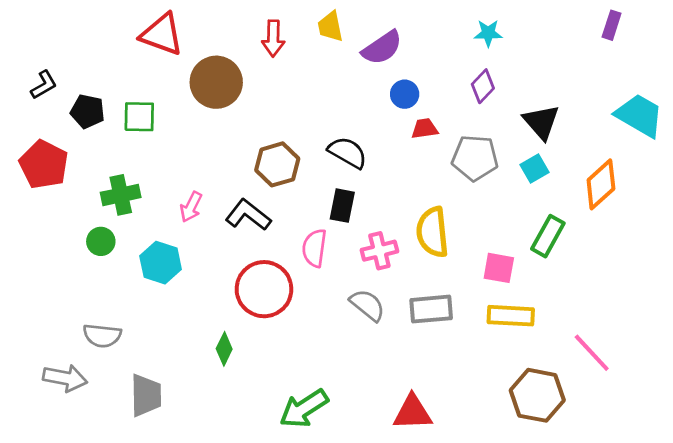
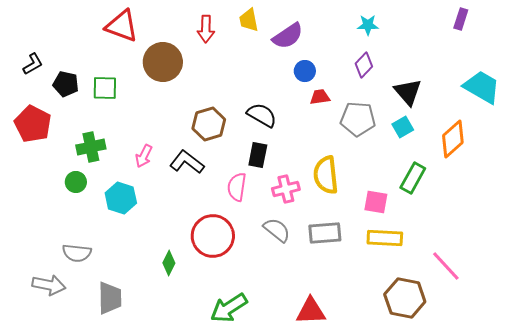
red circle: (264, 289) -> (213, 236), moved

